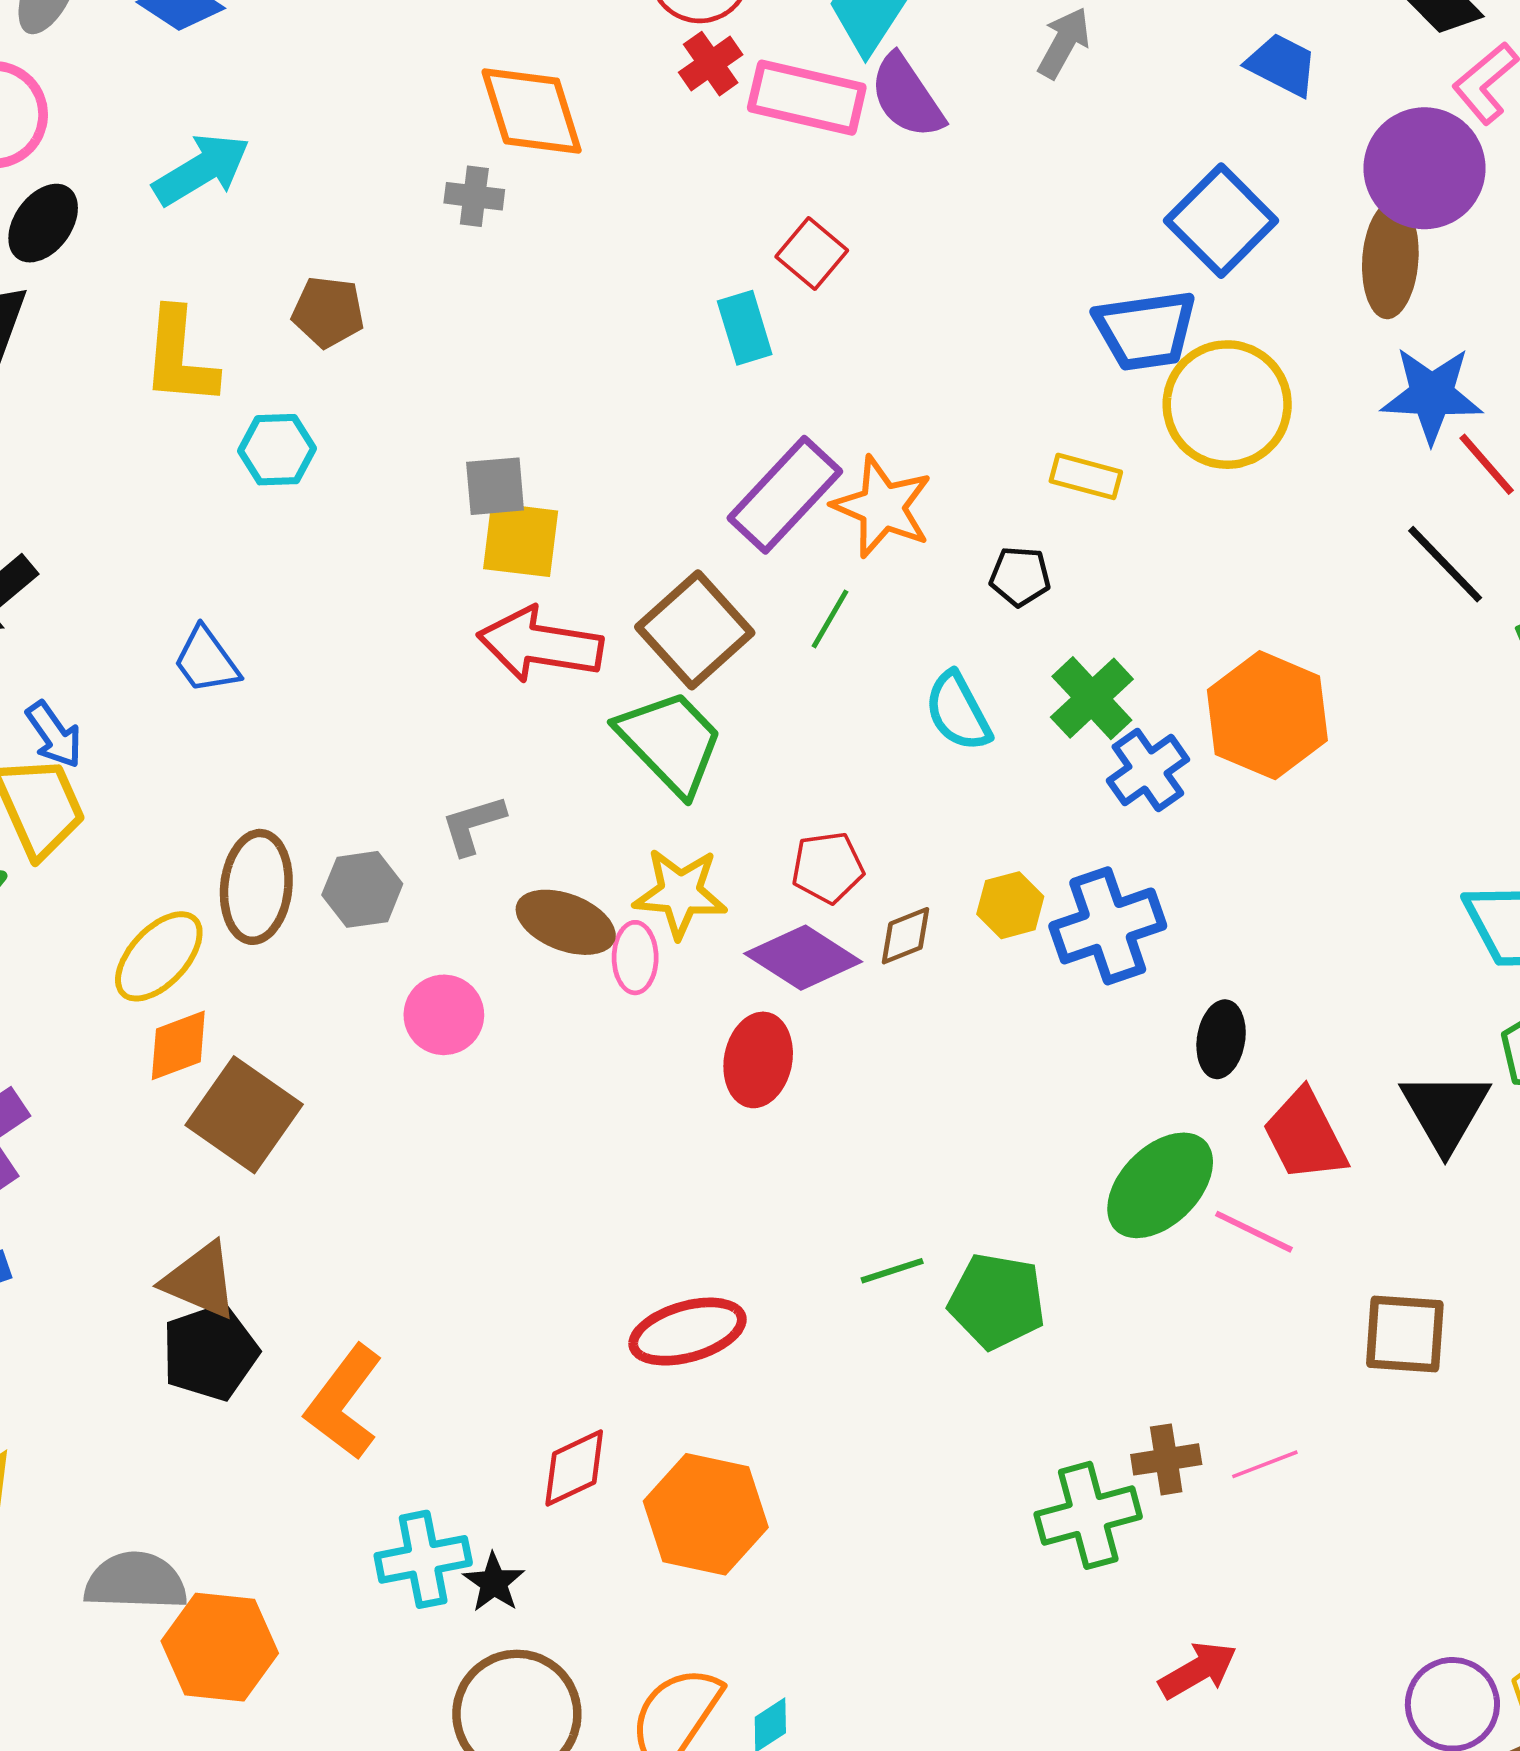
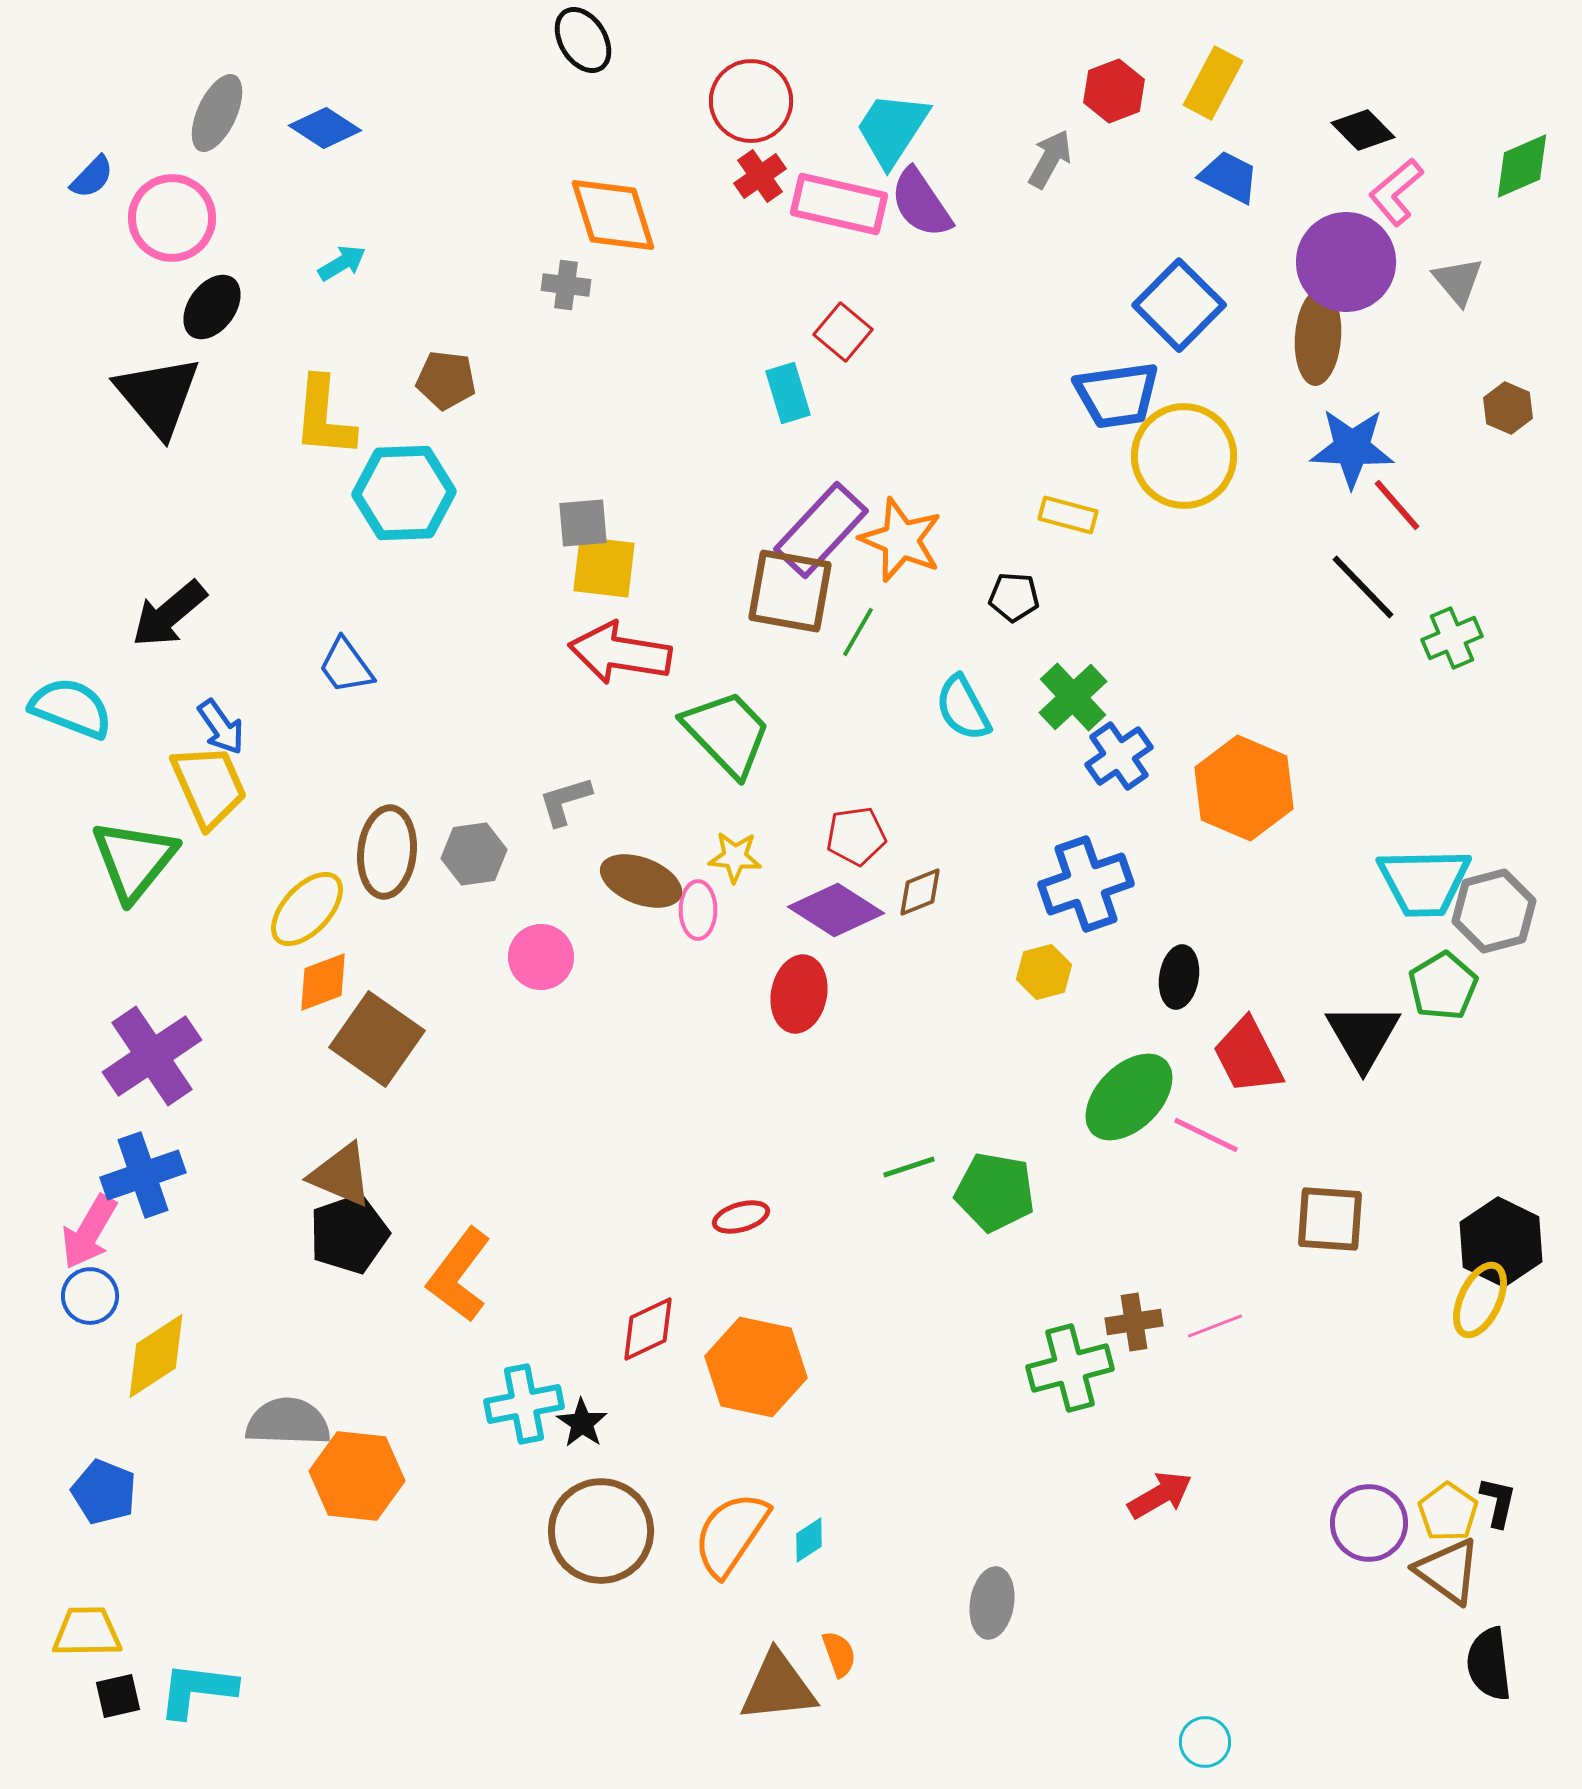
cyan arrow: (201, 169) -> (342, 263), size x0.6
cyan hexagon: (277, 450) -> (404, 493), size x1.6
brown square: (695, 630) -> (790, 591), moved, turned -38
orange hexagon: (1267, 715) -> (1244, 788), moved
yellow star: (680, 893) -> (735, 857), size x0.7
yellow hexagon: (1010, 905) -> (1044, 972), moved
red ellipse: (687, 1332) -> (741, 1217), size x0.6

